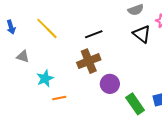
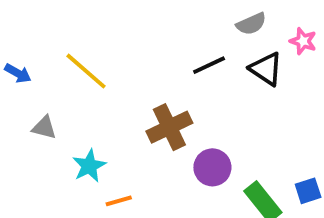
blue arrow: (11, 27) -> (18, 73), turned -40
black line: (94, 34) -> (209, 65), moved

